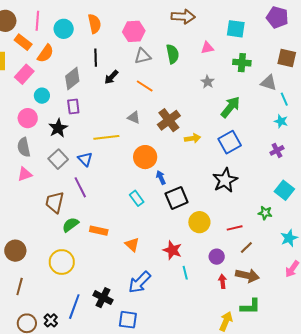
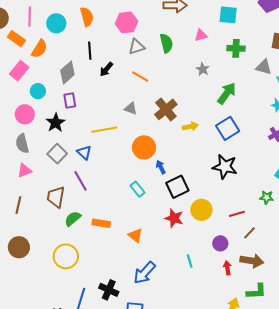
black star: (225, 180) -> (225, 167), turned -30
red star: (172, 250) -> (174, 218), moved
brown line: (20, 286) -> (18, 205), moved

